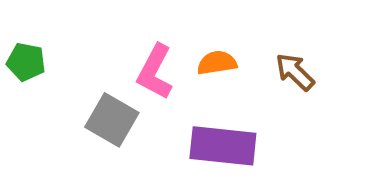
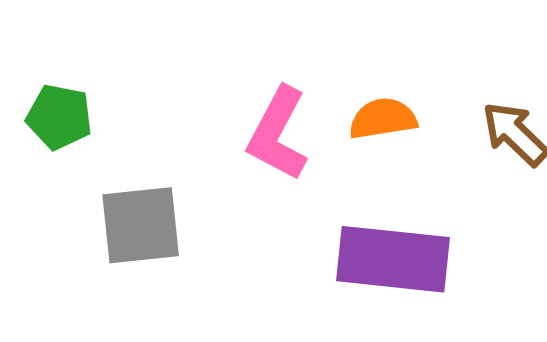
gray square: (112, 120) -> (141, 225), moved, turned -36

